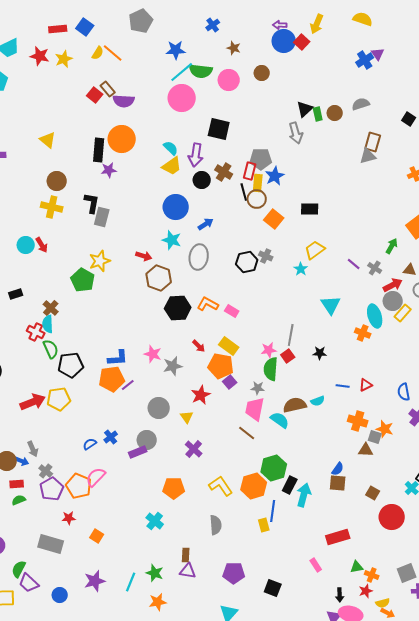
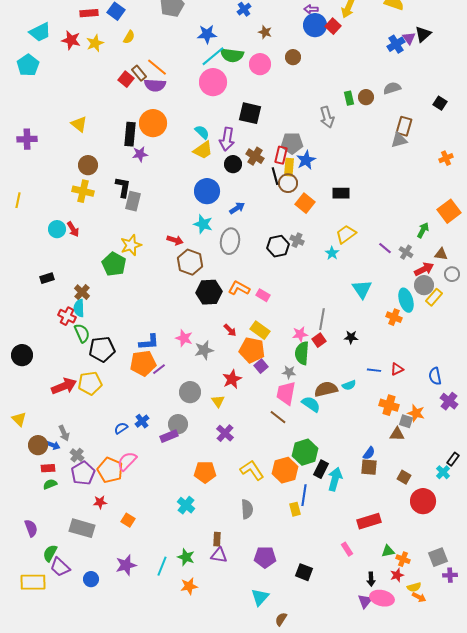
orange line: (113, 53) -> (157, 67), moved
black triangle: (305, 109) -> (423, 34), moved

